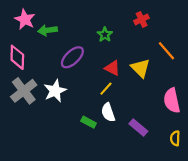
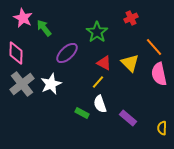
green arrow: (48, 30) -> (44, 28), turned 60
green star: (105, 35) -> (97, 32), size x1.5
pink semicircle: (172, 100) -> (159, 74), moved

